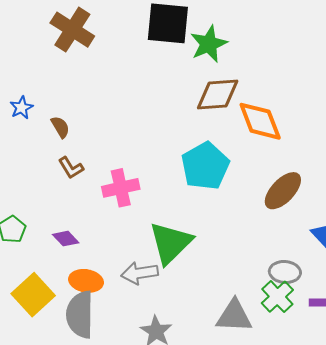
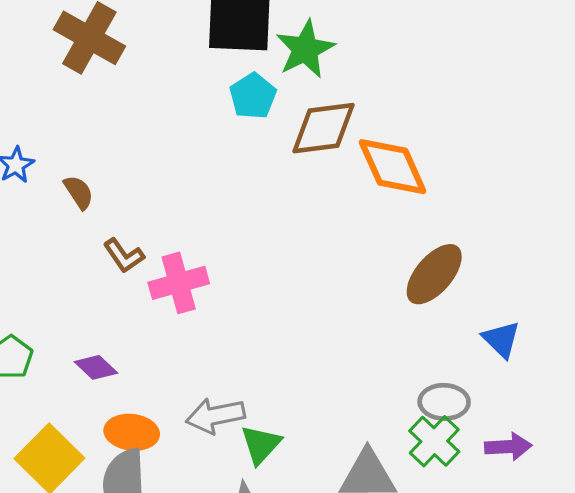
cyan pentagon: (205, 166) -> (253, 96), moved, size x0.6
brown L-shape: (71, 168) -> (124, 256), moved
green triangle: (170, 243) -> (261, 444), moved, size x0.6

